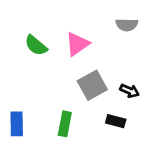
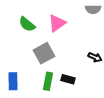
gray square: (92, 85) -> (44, 53), moved
black rectangle: (116, 121) -> (68, 79), moved

